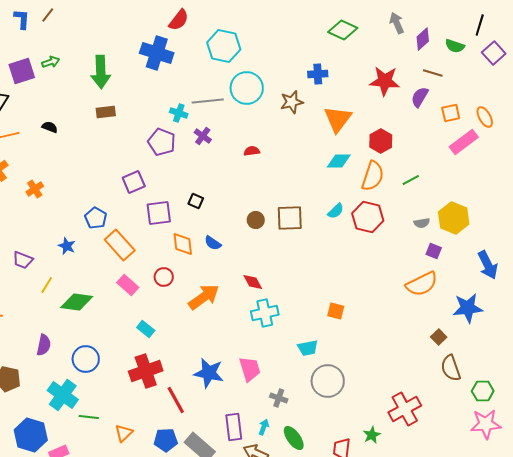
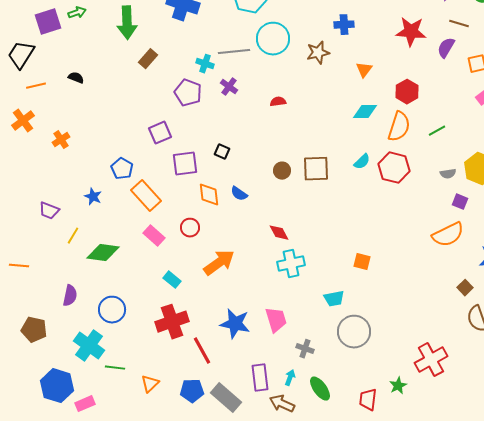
brown rectangle: (106, 112) -> (148, 59), moved, turned -42
orange triangle: (338, 119) -> (364, 70), size x0.6
orange arrow: (204, 297) -> (219, 263), moved

